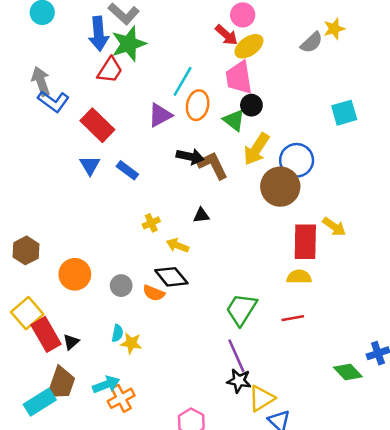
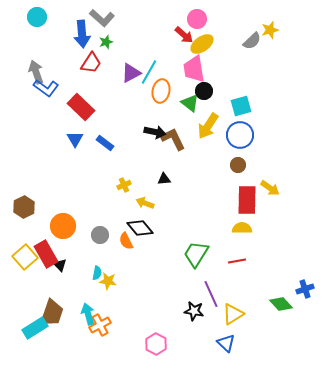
green star: (129, 44) -> (106, 42), size x0.5
cyan square: (344, 113) -> (241, 106), moved
purple triangle: (160, 115) -> (131, 73), moved
brown circle: (280, 187) -> (238, 165), moved, size x0.5
orange semicircle: (154, 293) -> (126, 241), turned 42
red rectangle: (46, 334) -> (46, 254), moved
black triangle: (71, 342) -> (60, 265), moved, turned -32
purple line: (236, 356) -> (211, 294), moved
cyan arrow: (106, 385) -> (88, 314), turned -85
yellow triangle: (261, 398) -> (233, 314), moved

